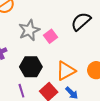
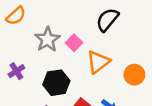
orange triangle: (66, 71) -> (98, 62), moved

